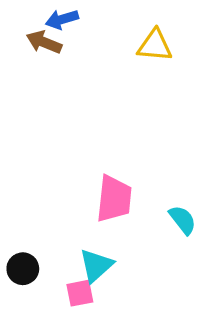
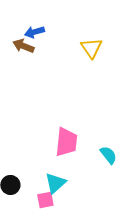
yellow triangle: (155, 45) -> (91, 48), turned 50

